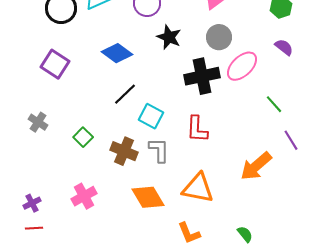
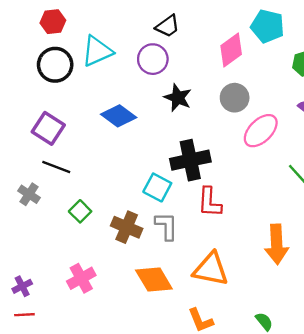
black cross: (202, 76) -> (190, 160), moved
black line: (125, 94) -> (56, 167), moved, turned 65
orange arrow: (256, 166) -> (277, 244), turned -52

